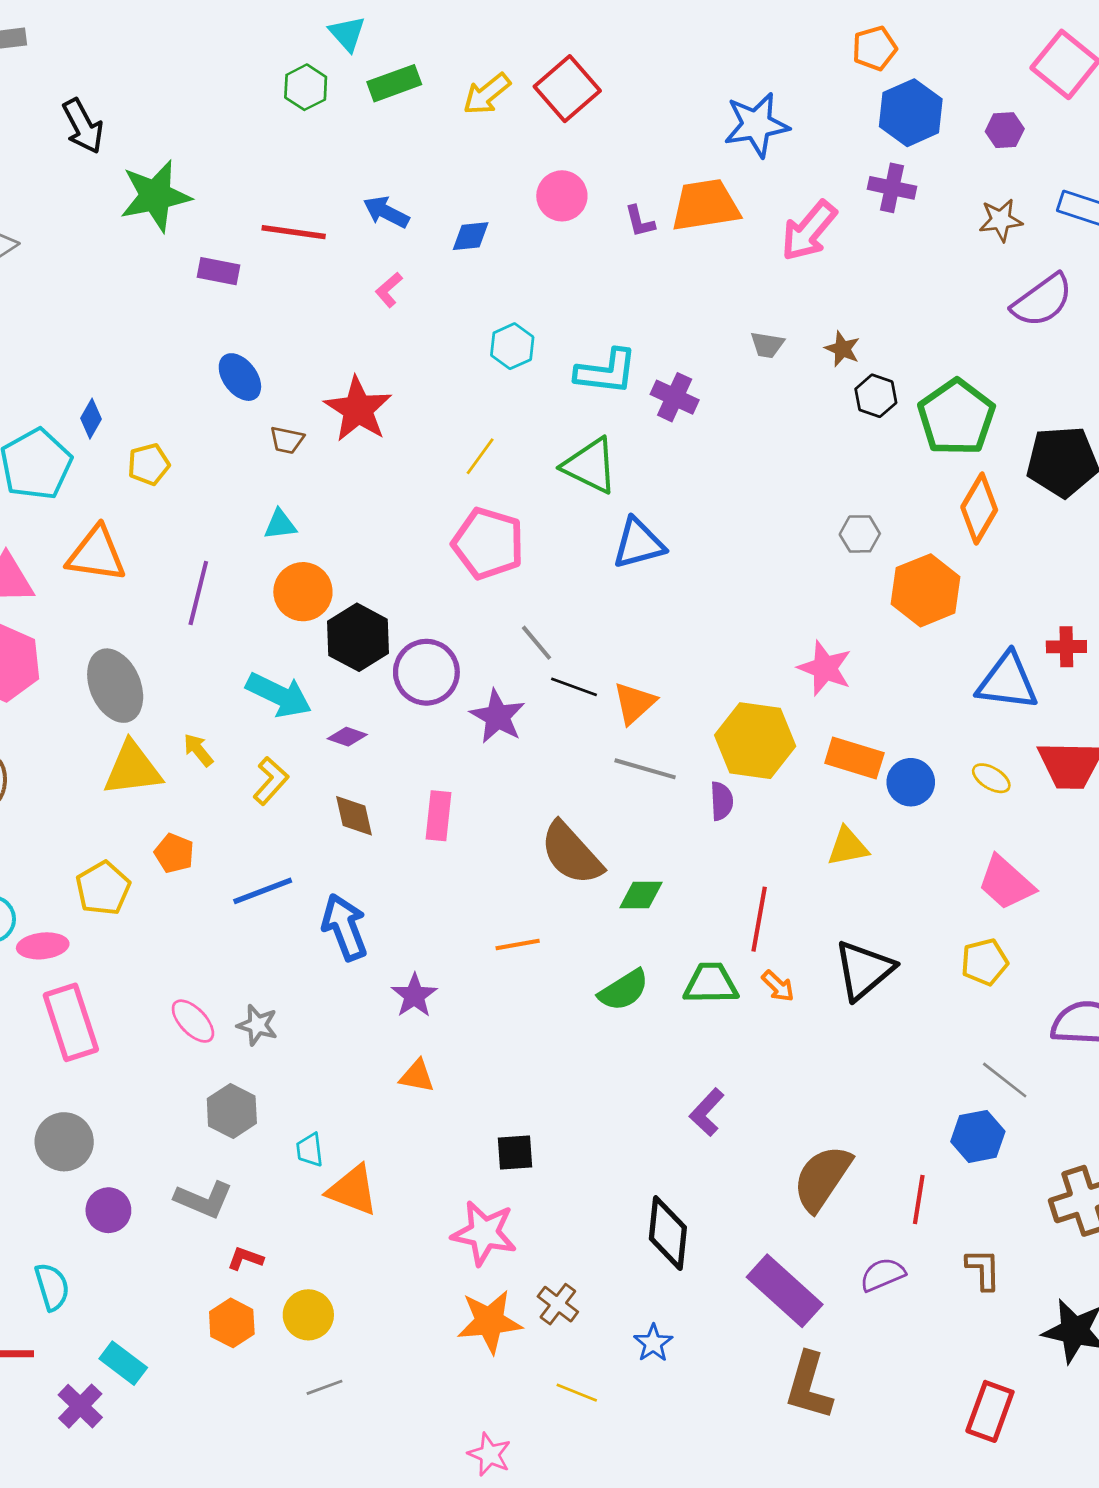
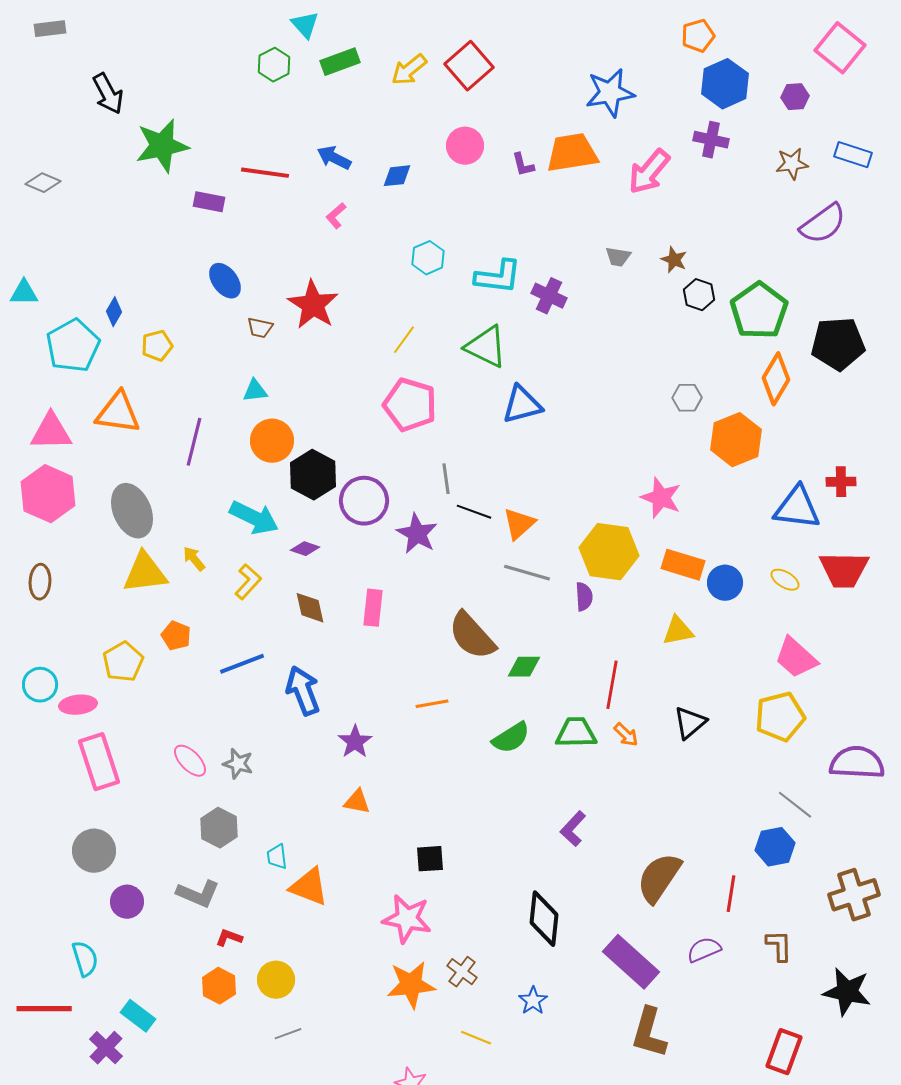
gray line: (536, 643) -> (446, 479), turned 32
yellow pentagon: (985, 962) -> (780, 717), size x1.4
black triangle: (864, 970) -> (690, 723), size x0.7

